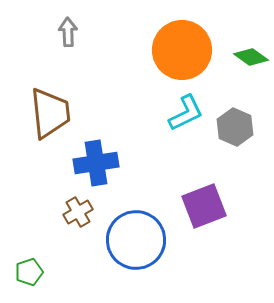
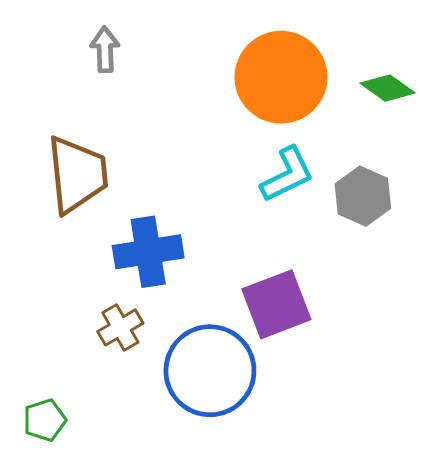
purple square: (204, 206) -> (276, 304), moved

